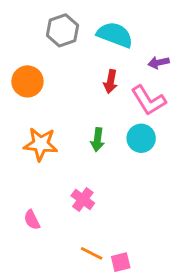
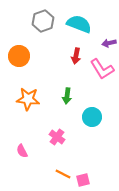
cyan circle: (141, 138) -> (92, 117), moved

